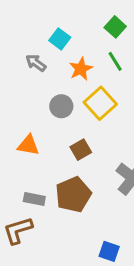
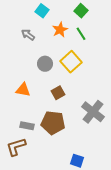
cyan square: (60, 39) -> (42, 11), moved
orange star: (81, 69) -> (60, 30), moved
brown pentagon: (73, 195) -> (53, 123), turned 30

